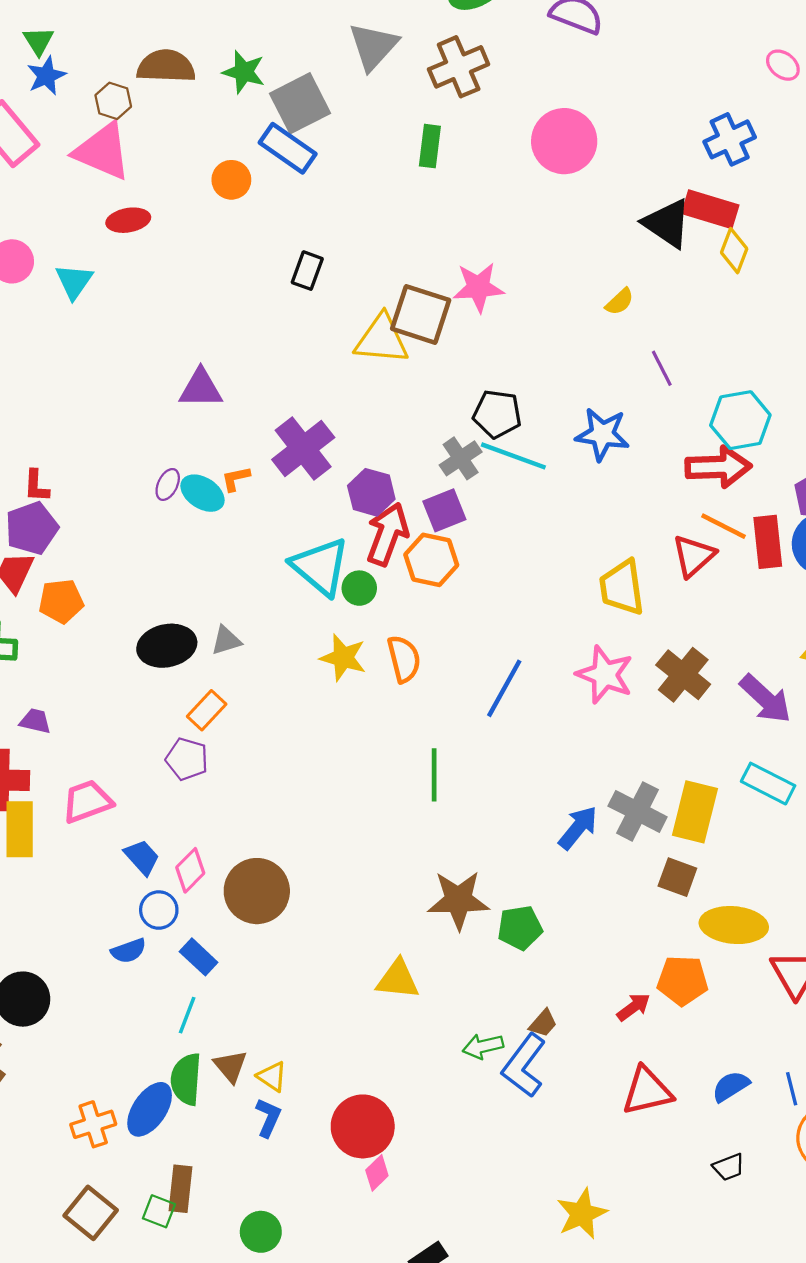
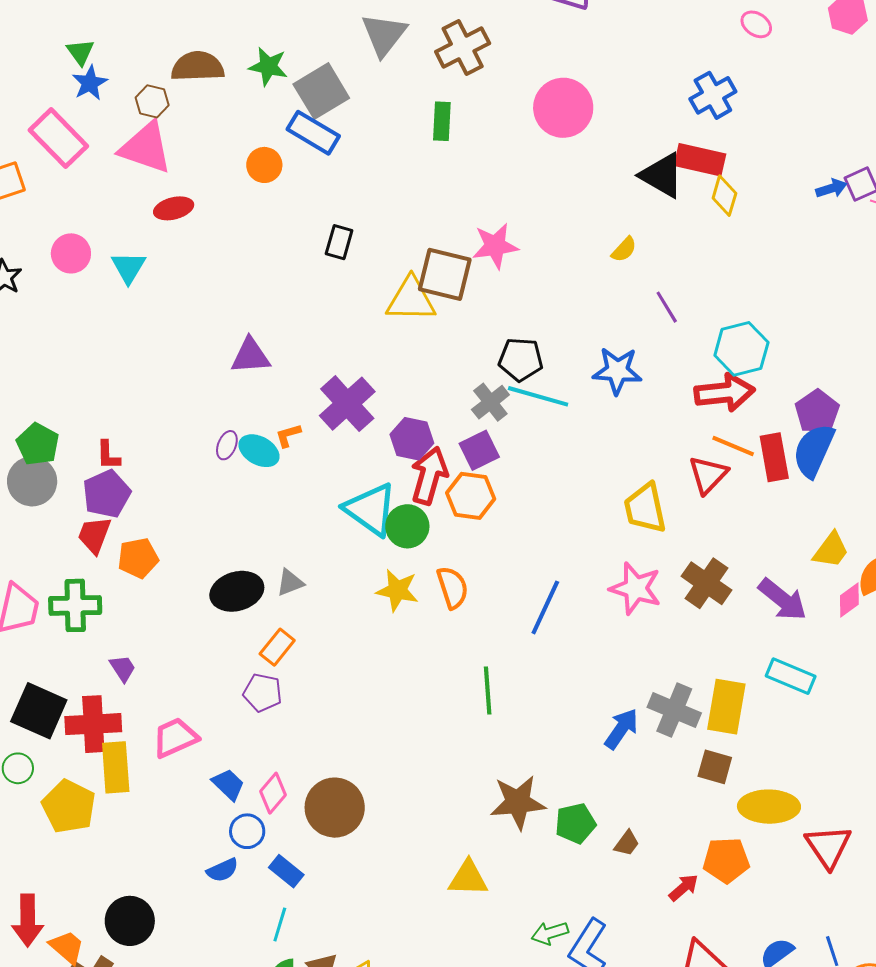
green circle: (359, 588) -> (407, 526), size x1.4
purple trapezoid: (35, 721) -> (123, 668), turned 48
brown trapezoid: (543, 1023) -> (627, 843), moved

